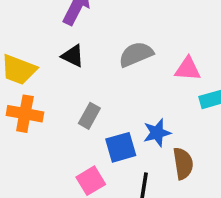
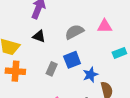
pink triangle: (188, 69) -> (105, 26), moved
blue square: (121, 147) -> (72, 60), moved

